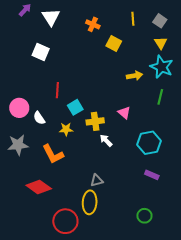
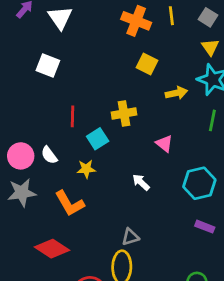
orange cross: (93, 24) -> (136, 21), moved, size x1.5
yellow square: (114, 44) -> (147, 64), moved
pink circle: (19, 108) -> (21, 156), moved
yellow cross: (95, 121) -> (124, 114), moved

